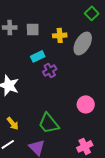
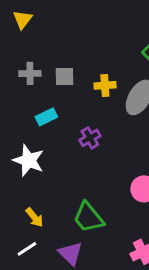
cyan rectangle: (38, 56) -> (46, 117), moved

